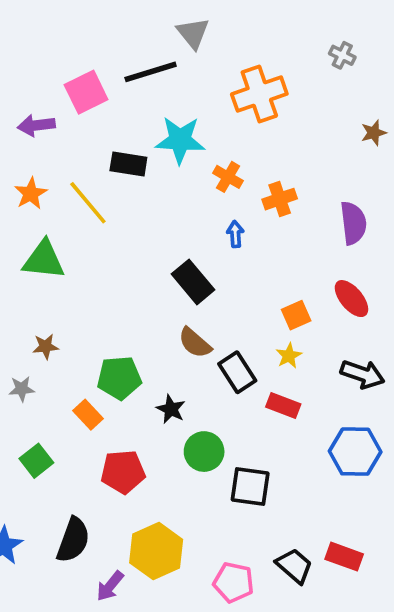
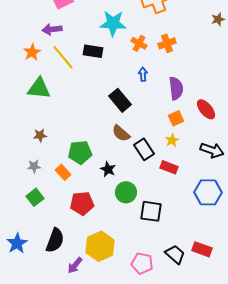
purple arrow: (36, 125) -> (52, 29), moved
black rectangle: (128, 164) -> (93, 51), moved
orange cross: (280, 199) -> (167, 43), moved
purple semicircle: (353, 223) -> (176, 88), moved
gray star: (22, 389) -> (34, 166), moved

